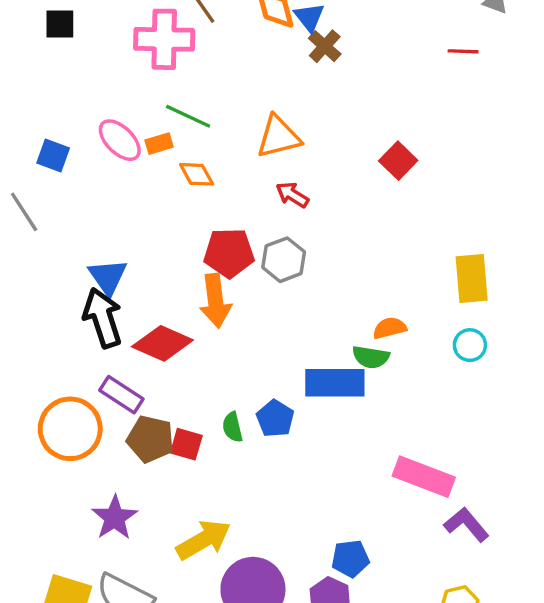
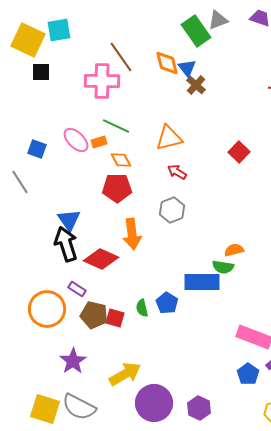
red pentagon: (229, 253) -> (117, 188), moved
purple rectangle: (121, 395) -> (77, 289), size x0.7
blue pentagon: (350, 559) -> (248, 374), moved, turned -30

